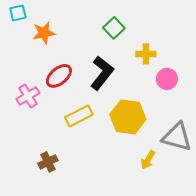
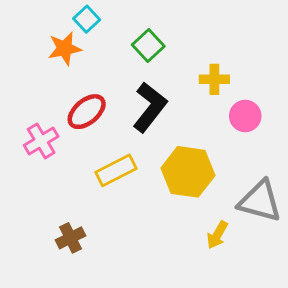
cyan square: (18, 13) -> (87, 19), moved, turned -30
green square: (114, 28) -> (148, 46), moved

